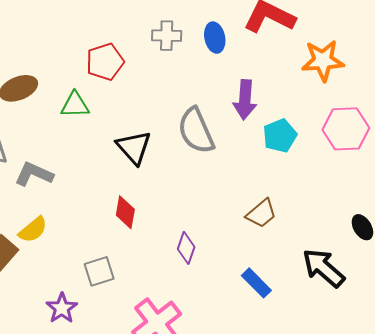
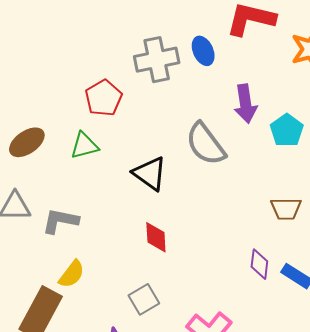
gray cross: (167, 36) -> (157, 60), size x1.5
brown trapezoid: (261, 213) -> (286, 209), turned 52
purple diamond: (186, 248) -> (259, 264), moved

